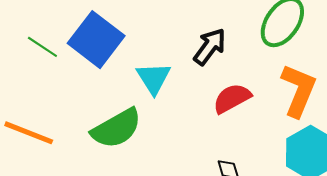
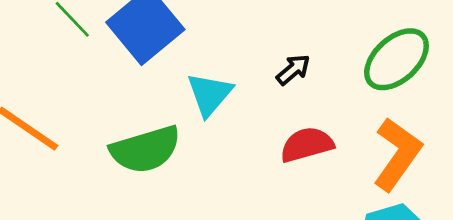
black arrow: (210, 47) -> (293, 70), size x0.7

